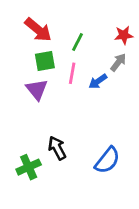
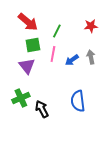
gray arrow: (118, 62) -> (91, 57), moved, turned -48
blue semicircle: (107, 160) -> (78, 101), moved, turned 135
green cross: (29, 167) -> (21, 98), moved

